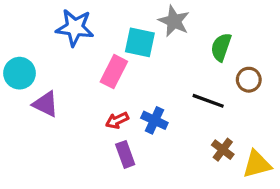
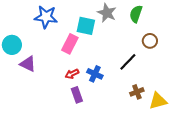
green semicircle: (221, 47) -> (136, 14), moved
brown circle: (249, 80) -> (150, 41), moved
black line: (208, 101) -> (128, 62), turned -66
brown cross: (223, 150) -> (137, 92), turned 32

